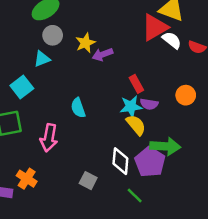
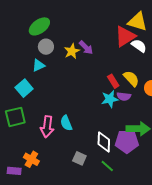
purple arrow: (103, 54) -> (86, 48), moved, turned -112
cyan semicircle: (78, 108) -> (66, 123), moved
yellow semicircle: (136, 125) -> (131, 79), moved
purple pentagon: (150, 162) -> (127, 141), turned -30
green line: (135, 196) -> (107, 166), moved

